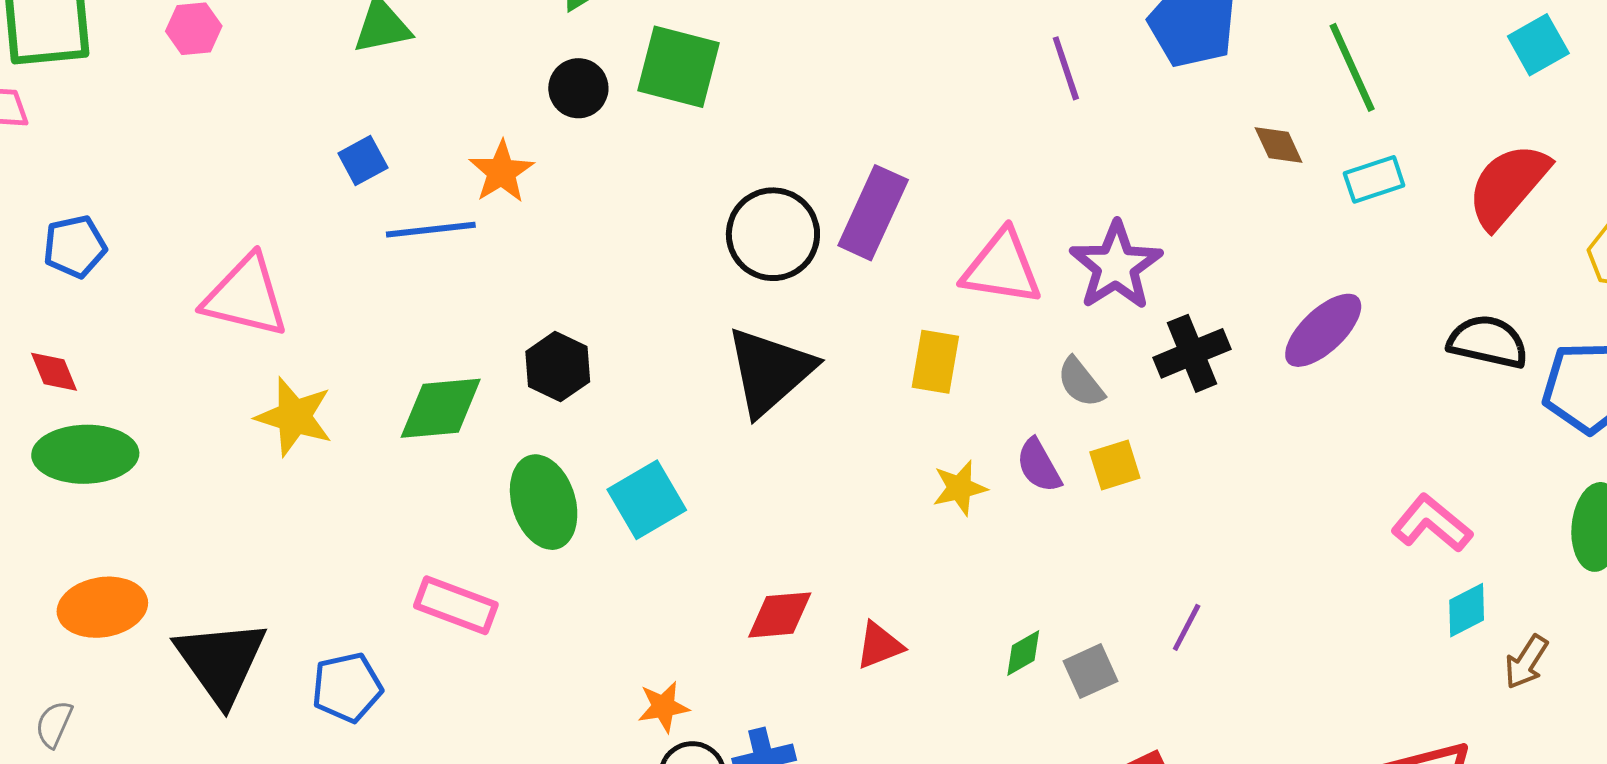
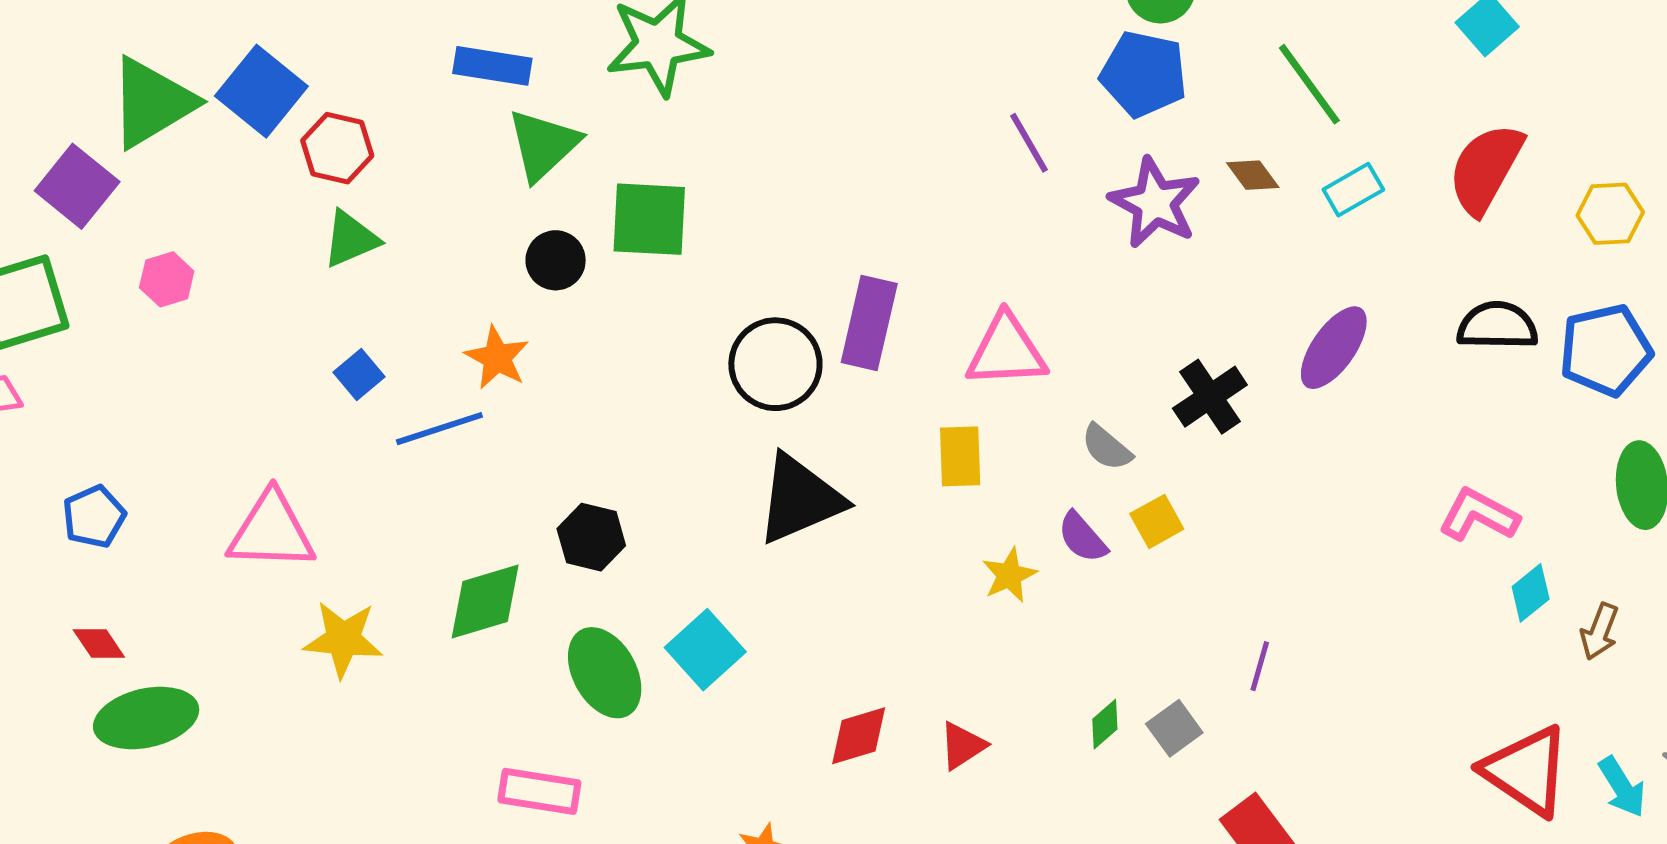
purple star: (1116, 266) -> (1155, 203), moved
black triangle: (770, 371) -> (800, 499), turned 30

